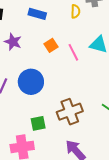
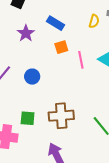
blue rectangle: (37, 14) -> (55, 23), moved
blue circle: (31, 82) -> (32, 77), size x0.6

